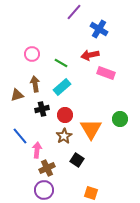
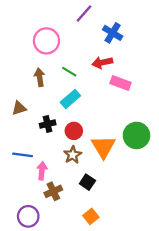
pink circle: (32, 54) -> (46, 41), moved, size x1.5
brown arrow: (35, 84) -> (40, 77), moved
green circle: (120, 119) -> (136, 135), size x1.5
blue line: (20, 136) -> (23, 155), turned -42
purple circle: (44, 190) -> (28, 216), moved
orange square: (91, 193) -> (91, 216), moved, turned 32

